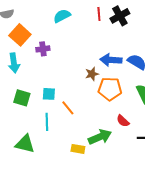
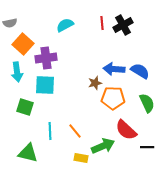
purple cross: (43, 49) -> (46, 58), size x1.5
cyan square: (49, 94) -> (45, 85), moved, size x1.5
orange line: (68, 108) -> (75, 131), moved
red semicircle: (123, 121) -> (126, 130), size x1.6

